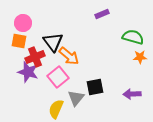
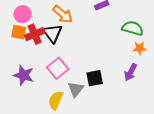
orange arrow: (69, 56) -> (63, 14), moved
red cross: (35, 57) -> (35, 34), moved
purple star: (28, 72) -> (24, 75), moved
purple arrow: (132, 94) -> (131, 72), moved, turned -60

